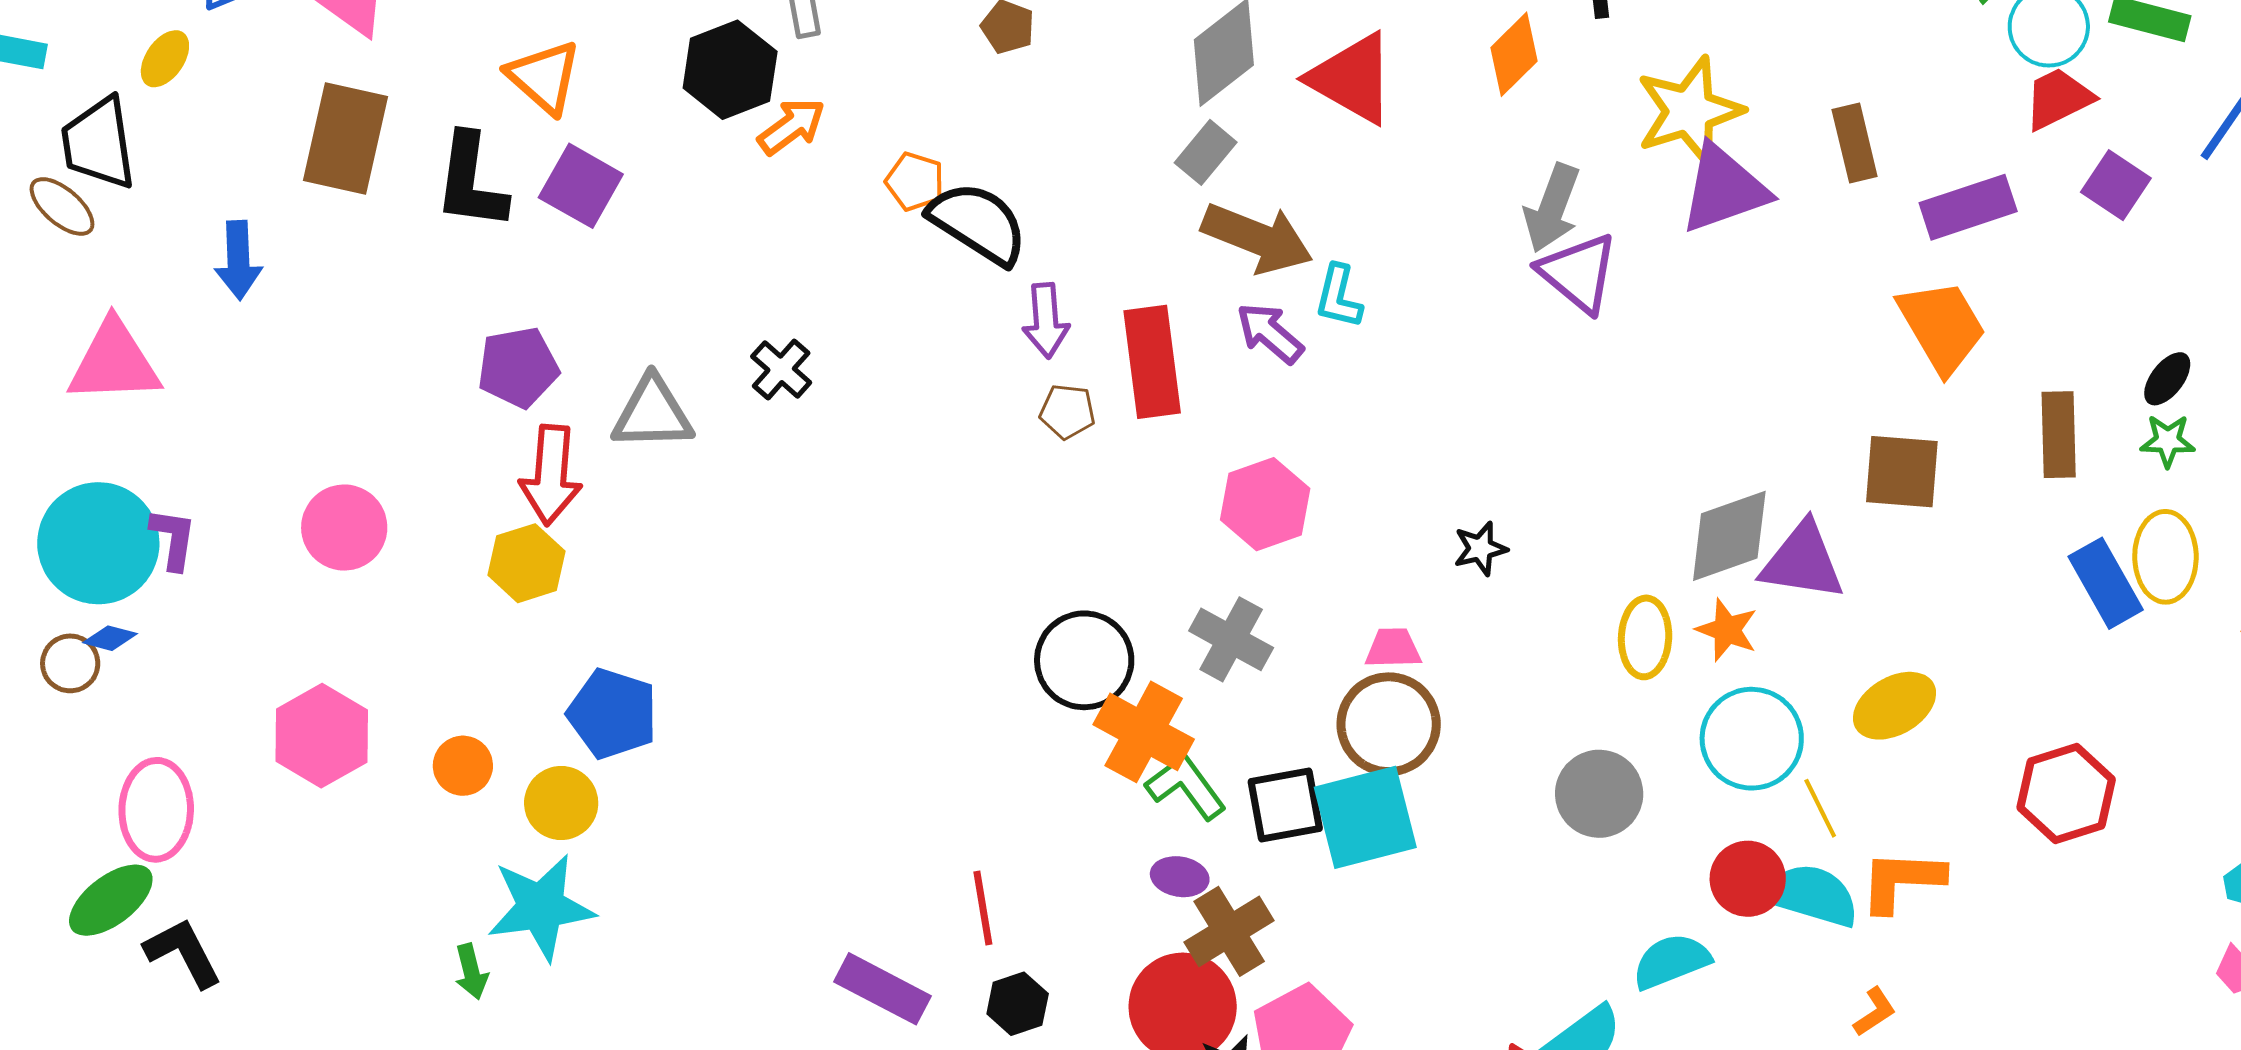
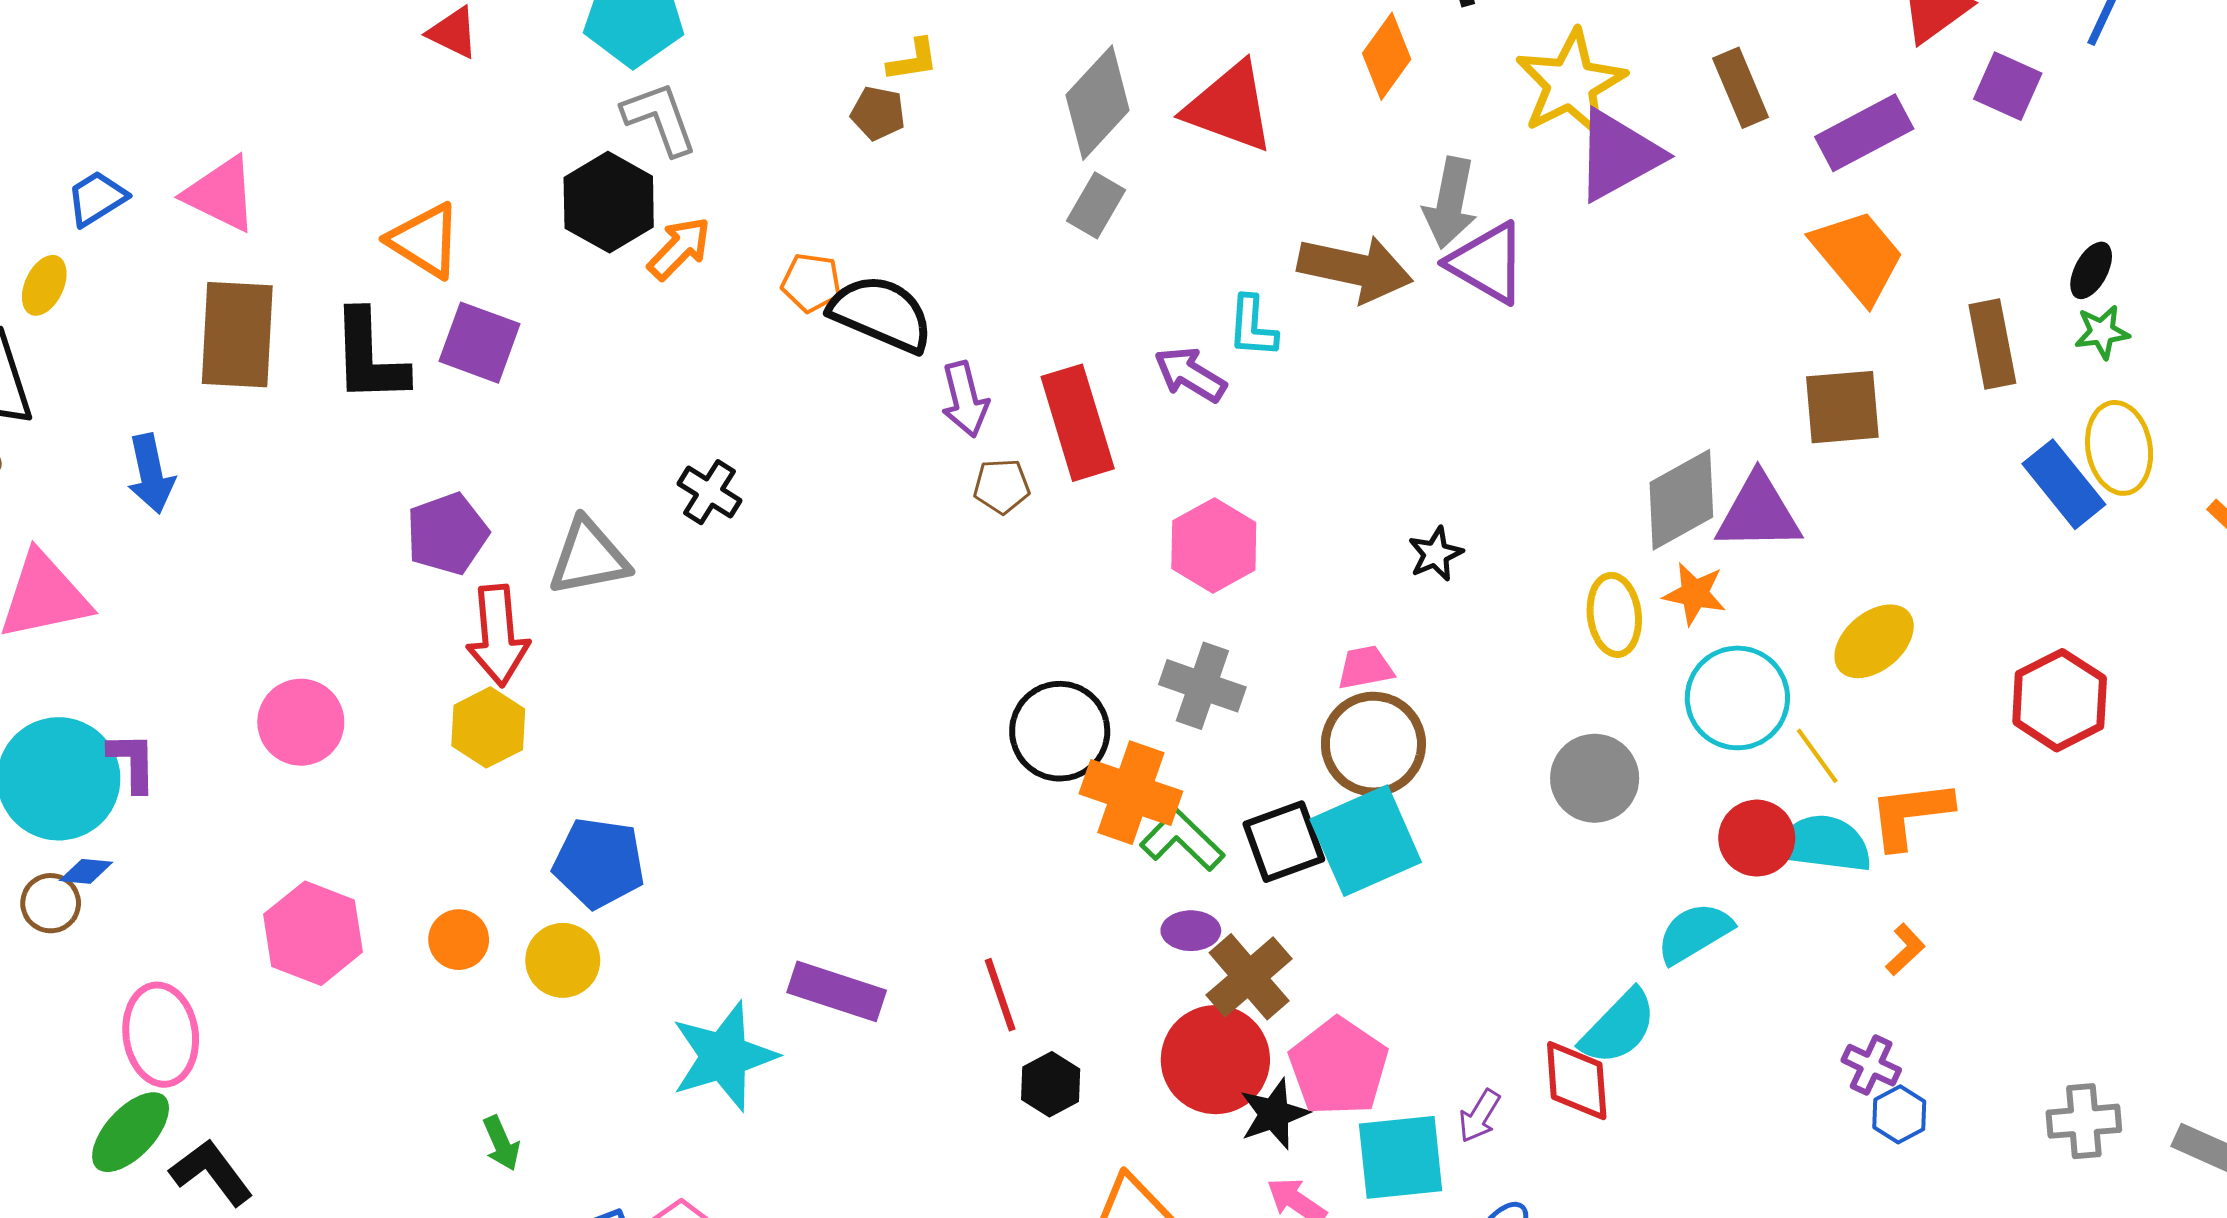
brown arrow: (1257, 238) -> (1355, 269), moved
cyan star: (541, 907) -> (724, 1056), moved
purple rectangle: (882, 989) -> (837, 991), moved

